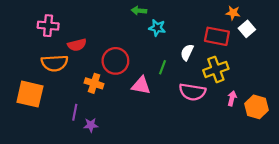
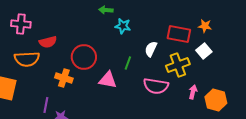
orange star: (233, 13) -> (205, 26), moved
white square: (247, 29) -> (204, 51), moved

